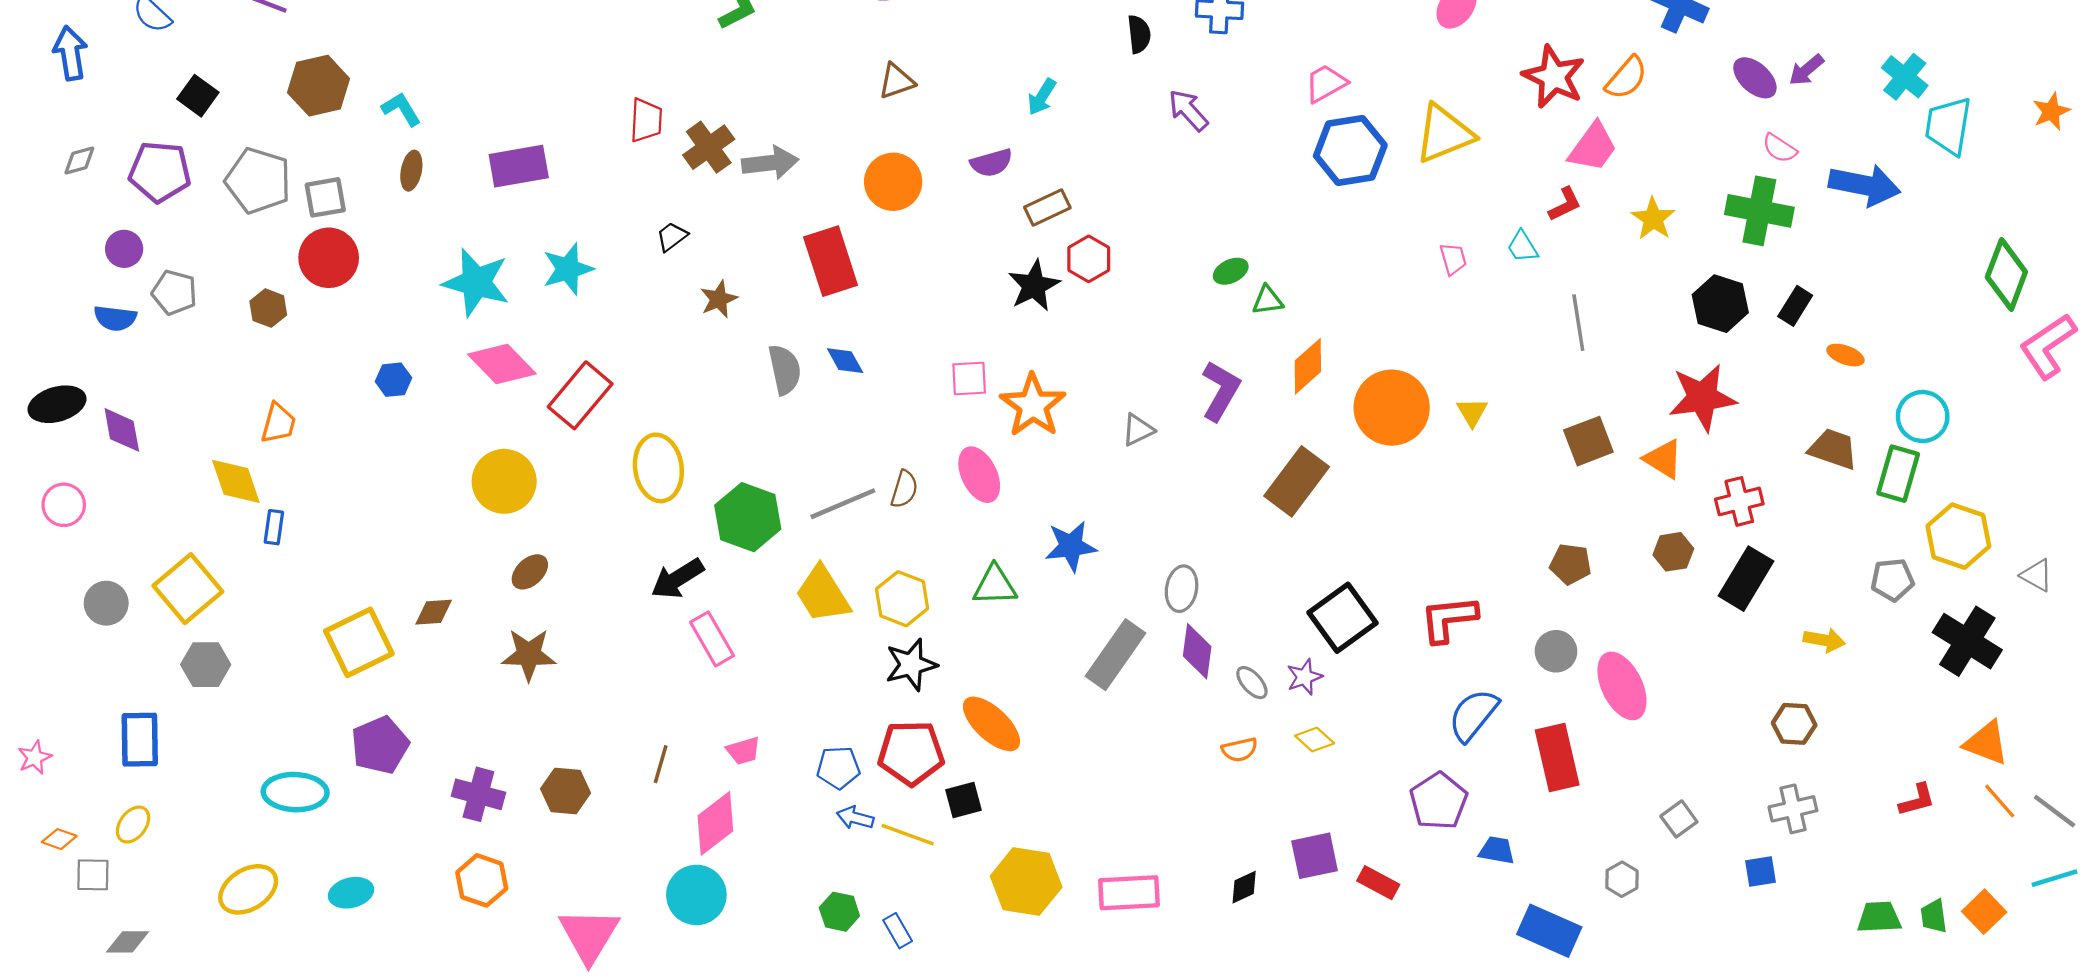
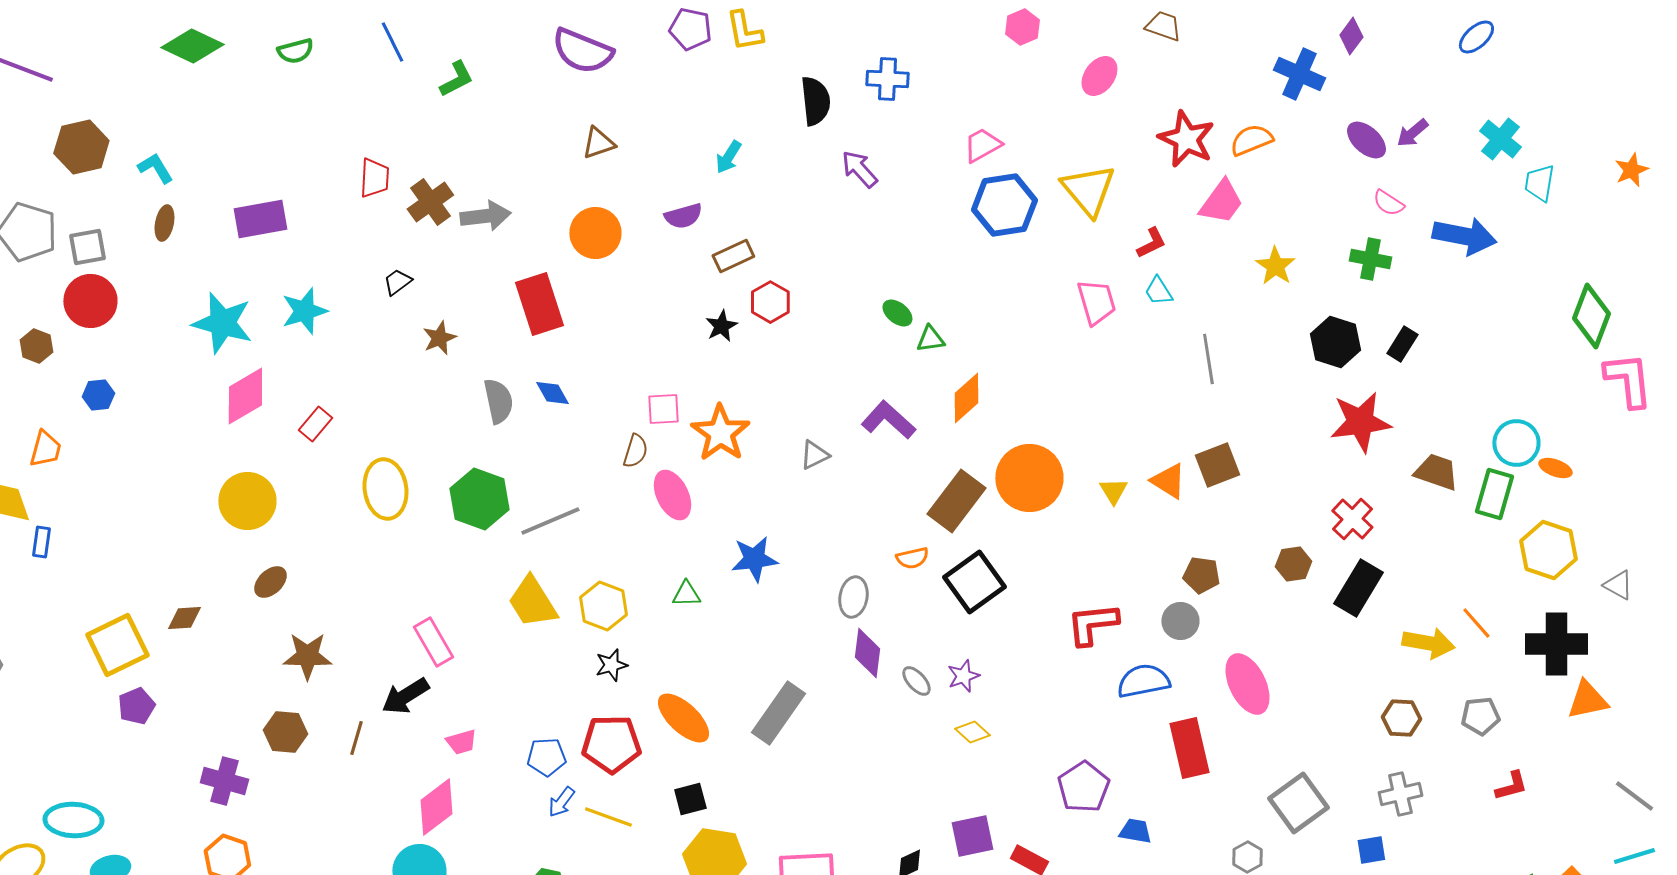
black semicircle: (1139, 34) -> (815, 101), size x1.4
orange semicircle: (1626, 78) -> (1251, 140), turned -153
cyan trapezoid: (1948, 126) -> (1539, 183), size x0.7
yellow triangle: (1444, 134) -> (1088, 190), turned -48
red L-shape: (1565, 204) -> (1151, 243), moved
green cross: (1759, 211) -> (1370, 259), size x0.7
pink trapezoid: (1453, 259) -> (1096, 302), size x1.6
green ellipse: (1231, 271) -> (897, 313), turned 64
black star: (1034, 286) -> (721, 326), size x0.7
pink L-shape: (2048, 346) -> (1628, 380), turned 118
orange ellipse: (1845, 355) -> (1555, 468), moved
pink diamond: (502, 364) -> (245, 396), turned -76
blue hexagon: (393, 380) -> (98, 395), moved
purple L-shape: (1221, 391) -> (888, 420), turned -78
red rectangle: (580, 395) -> (315, 424), size x0.6
red star: (1702, 398) -> (1360, 422), moved
orange circle: (1392, 408) -> (1029, 478), moved
yellow triangle: (1472, 412) -> (1113, 491), moved
orange triangle: (1663, 459) -> (1168, 481), moved
brown semicircle: (904, 489) -> (635, 451), moved
red cross: (1739, 501) -> (1352, 519), turned -33
green hexagon: (748, 517) -> (479, 499), moved
black arrow: (677, 579) -> (405, 696), moved
gray pentagon: (1892, 580) -> (1480, 716), moved
green triangle: (995, 585) -> (686, 594), size x0.7
black square: (1342, 618) -> (974, 582), moved
yellow arrow: (1824, 640) -> (1428, 643), size x1.4
black cross: (1967, 641) -> (1556, 644), turned -32
gray circle: (1556, 651) -> (1180, 621), moved
brown star: (529, 655) -> (307, 656), moved
gray rectangle: (1116, 655) -> (778, 713), moved
black star: (911, 665) -> (611, 665), size x0.7
blue semicircle: (1473, 715) -> (1143, 681), moved, turned 40
orange triangle: (1986, 743) -> (1587, 700), moved, turned -33
purple pentagon: (380, 745) -> (136, 706), moved, size x0.7
orange semicircle: (1240, 750) -> (912, 558), moved
brown line: (661, 764) -> (356, 738), moved
brown hexagon: (566, 791) -> (285, 732), moved
cyan ellipse: (295, 792) -> (73, 820), moved
black square: (964, 800) -> (690, 799), moved
orange line: (2000, 801) -> (1476, 623), moved
blue arrow: (855, 818) -> (561, 802), turned -68
gray square: (1679, 819) -> (1298, 803), size x1.8

